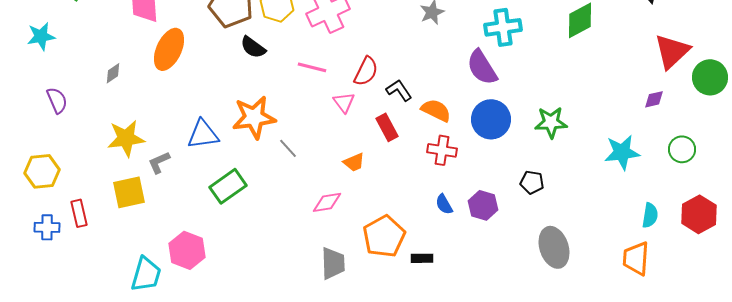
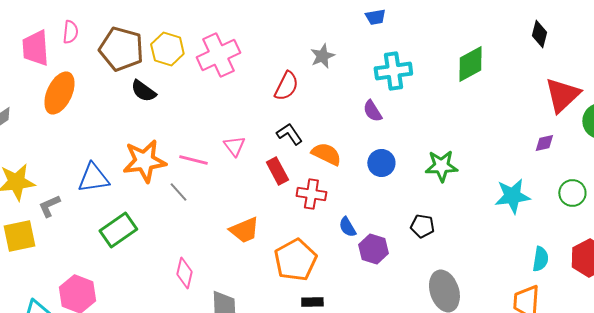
pink line: (312, 67) -> (193, 160), moved
purple semicircle: (482, 67) -> (372, 111), size x0.6
red semicircle: (366, 71) -> (286, 86), moved
blue circle: (491, 119) -> (381, 163), size x0.7
red cross: (442, 150) -> (311, 194), moved
orange trapezoid: (354, 162) -> (244, 230), moved, size x1.4
pink diamond: (327, 202) -> (184, 273), moved, turned -68
blue semicircle: (444, 204) -> (347, 227), moved
orange pentagon: (384, 236) -> (295, 260), moved

